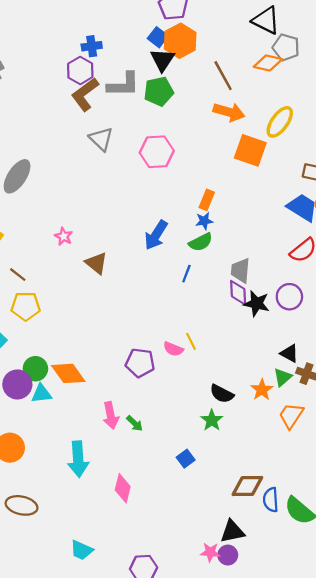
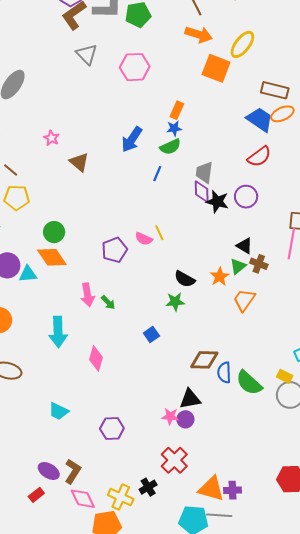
purple pentagon: (140, 363) -> (114, 250), turned -30
green circle: (35, 369) -> (54, 232), moved
green star: (212, 420) -> (175, 302), turned 30

